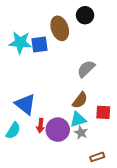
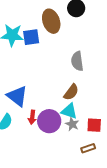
gray semicircle: (86, 69) -> (77, 61), turned -54
red square: (103, 112) -> (94, 125), moved
cyan triangle: (78, 119) -> (69, 111), turned 36

